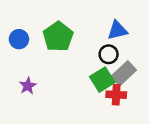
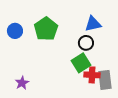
gray rectangle: (124, 73) -> (105, 80), moved, turned -54
purple star: (28, 86) -> (22, 83), moved

